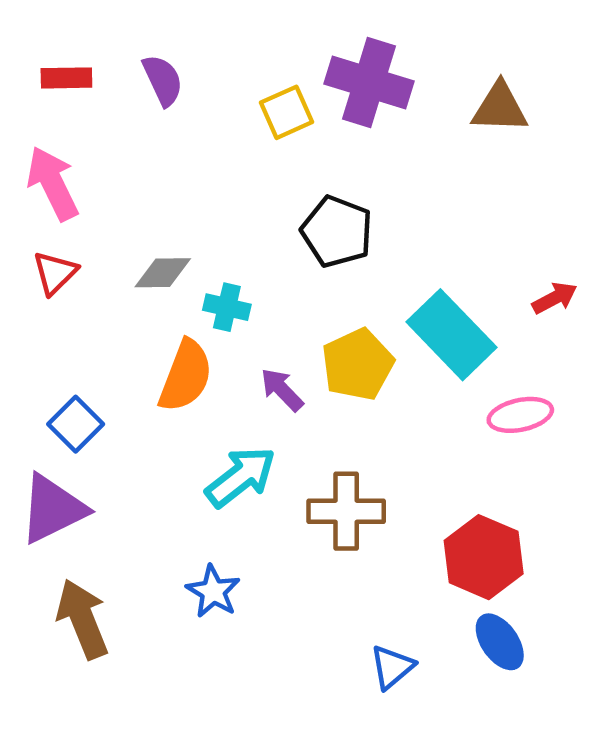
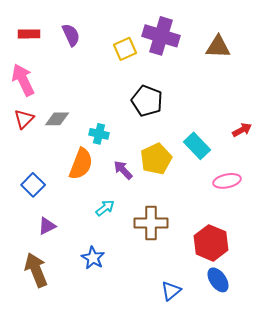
gray diamond: (163, 273) -> (57, 119), moved
cyan rectangle: (452, 335) -> (197, 146), size x0.7
cyan arrow: (241, 477) -> (105, 208), size x0.6
purple triangle: (53, 509) -> (47, 226), moved, size x0.6

